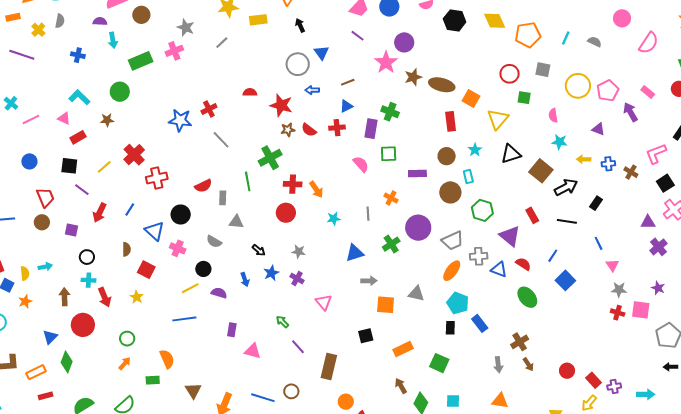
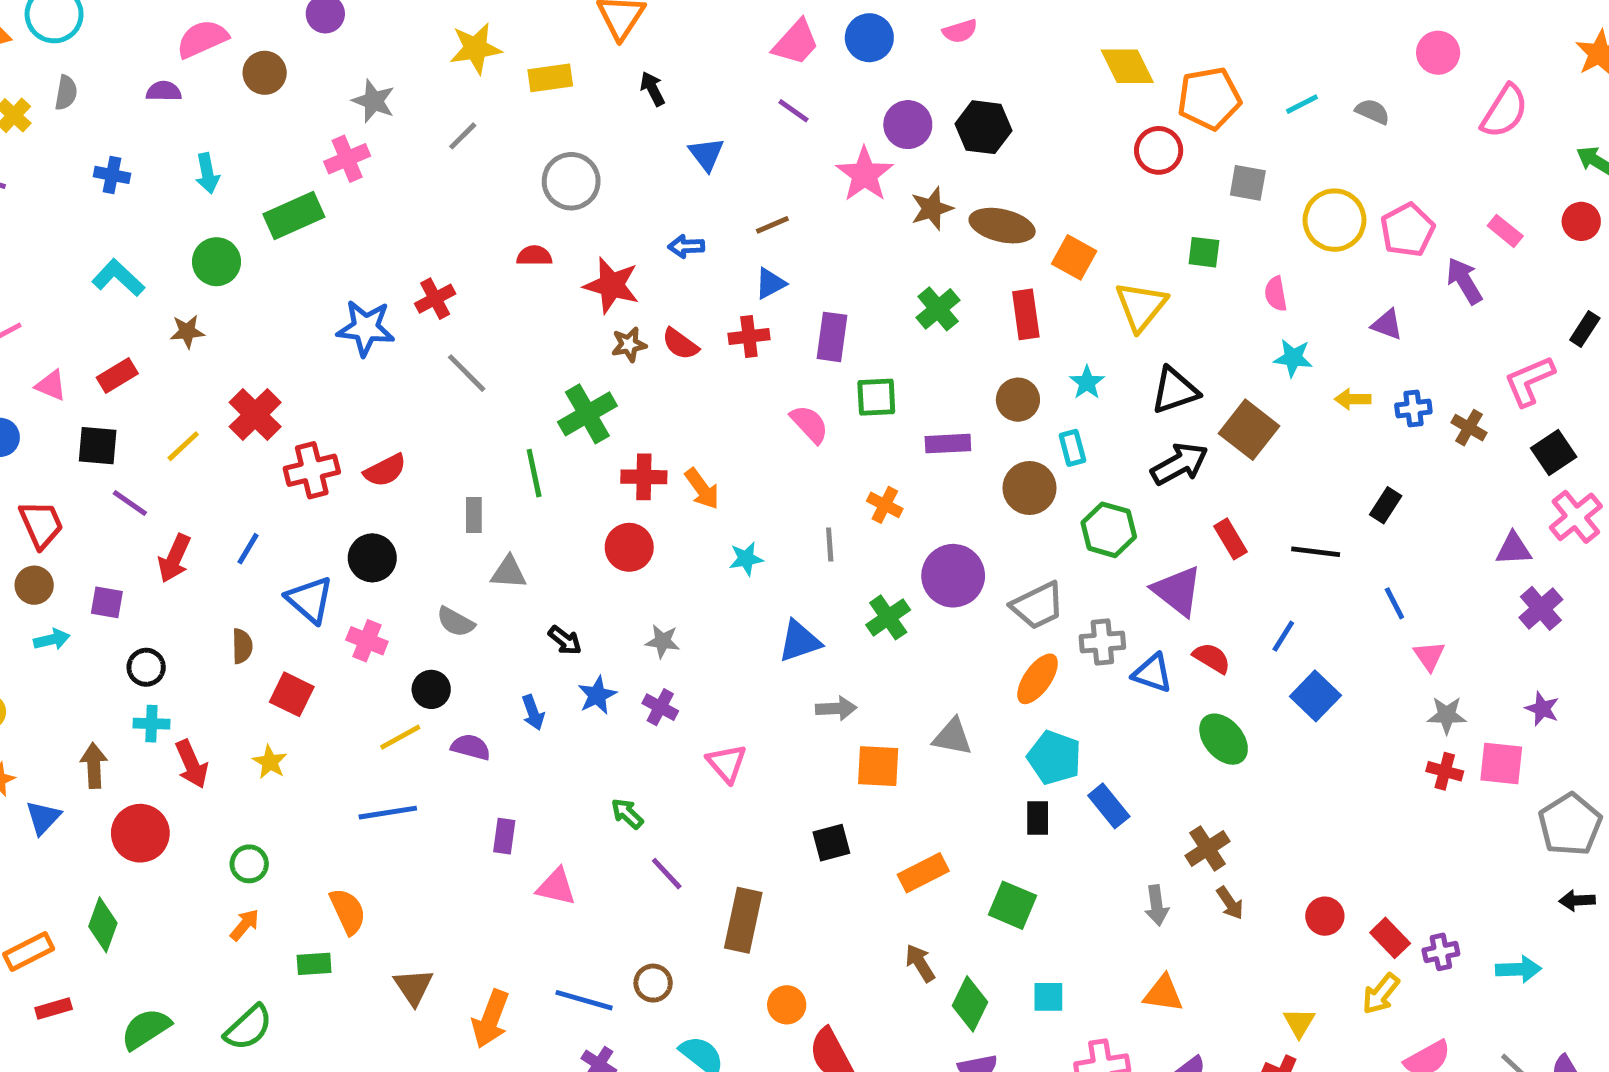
black hexagon: (455, 20) -> (983, 127), moved
cyan line: (566, 38) -> (1302, 104), turned 40
cyan arrow: (113, 40) -> (207, 173), moved
green rectangle: (141, 61) -> (294, 216), moved
gray circle: (298, 64) -> (571, 181), moved
red circle: (510, 74) -> (1159, 150), moved
green cross: (390, 112) -> (938, 309), moved, turned 30
pink triangle: (64, 118) -> (51, 385), moved
red semicircle: (203, 186) -> (385, 470), moved
black arrow: (566, 187) -> (1179, 464), moved
cyan arrow: (45, 267) -> (52, 640), moved
blue triangle: (50, 337) -> (43, 818), moved

